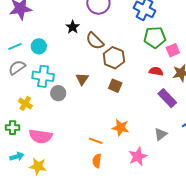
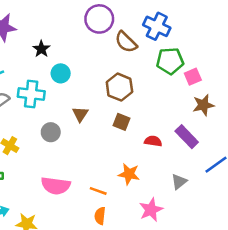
black star: (73, 27) -> (41, 49), moved
brown semicircle: (95, 41) -> (126, 42), moved
cyan circle: (39, 46) -> (61, 73), moved
red semicircle: (156, 71) -> (153, 141), moved
cyan cross: (43, 76) -> (31, 94), moved
pink semicircle: (41, 136) -> (56, 186), moved

